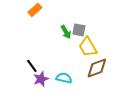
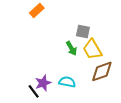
green arrow: (66, 32) -> (71, 48), moved
black line: (32, 66) -> (34, 91), moved

